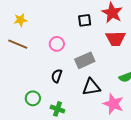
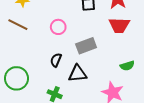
black triangle: (91, 87) -> (78, 74), moved
green circle: (33, 98) -> (16, 78), moved, size x1.5

